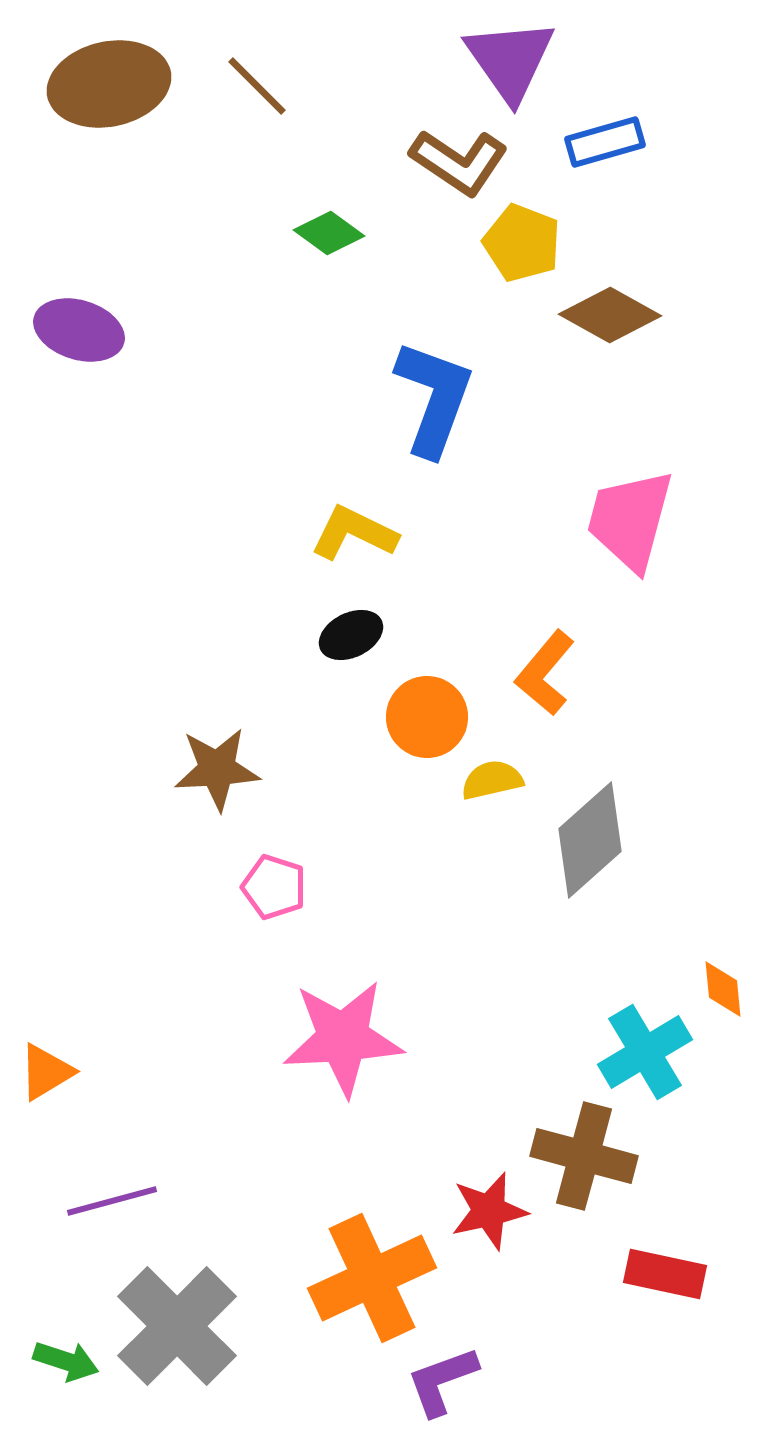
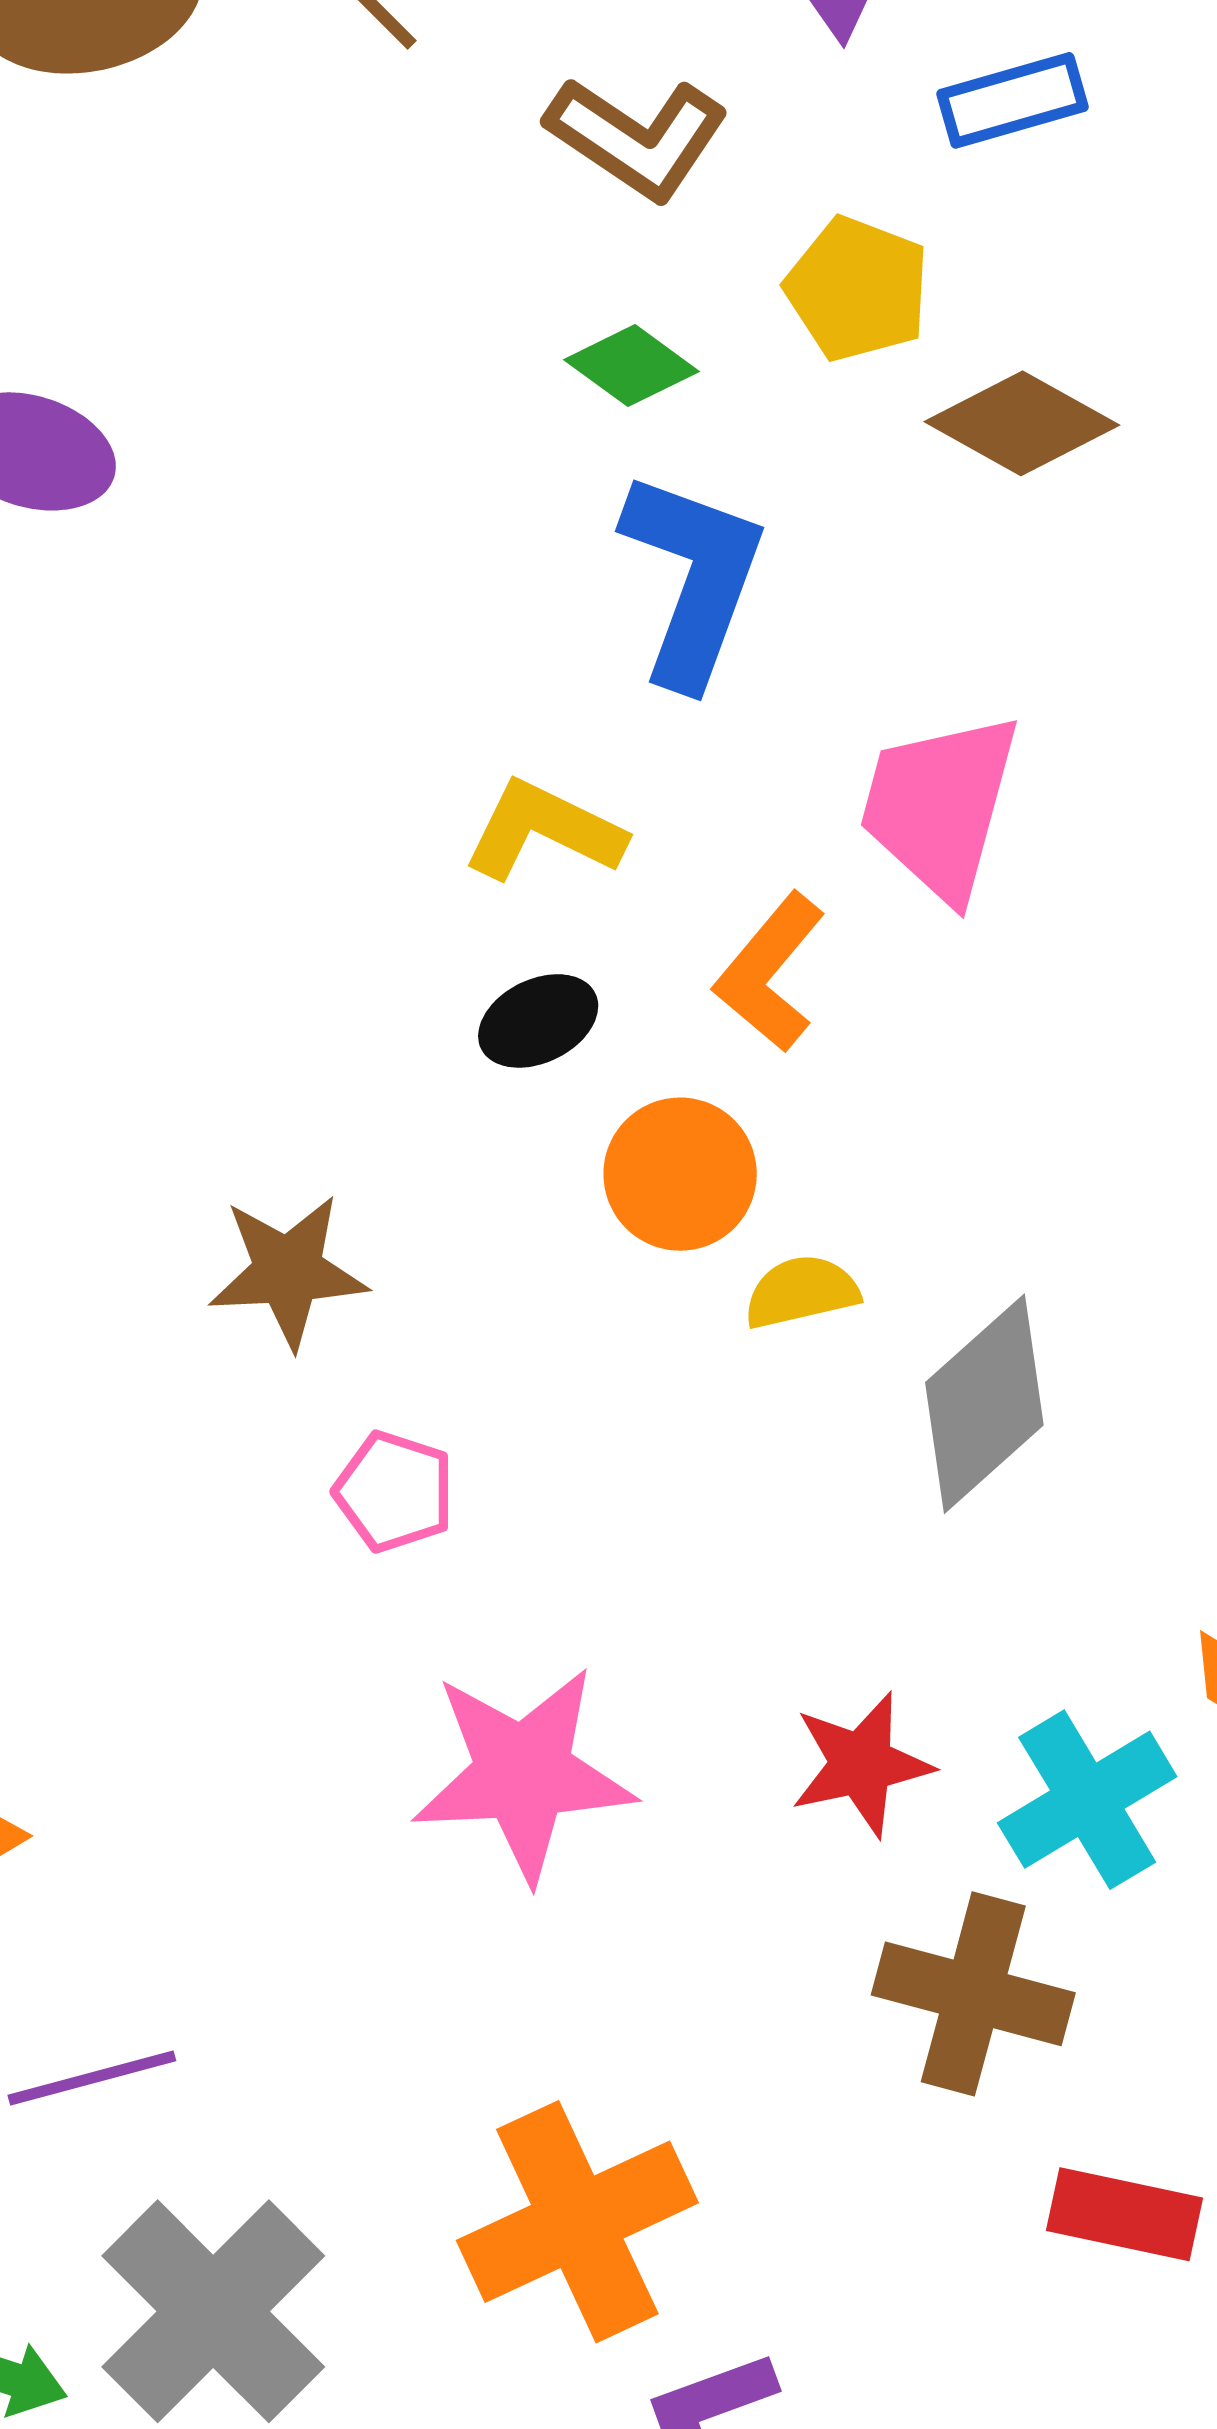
brown L-shape: (459, 162) -> (637, 138), moved
green diamond: (329, 233) -> (632, 366), moved
pink trapezoid: (630, 520) -> (940, 806), moved
orange L-shape: (545, 673) -> (770, 972), moved
red star: (489, 1211) -> (861, 1764), moved

